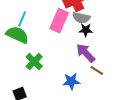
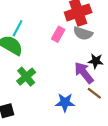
pink rectangle: (59, 21) -> (58, 34), size x0.6
black star: (86, 30) -> (96, 61), moved

